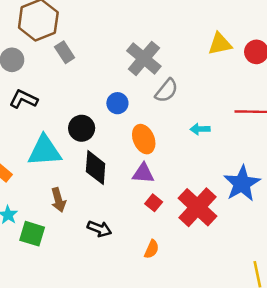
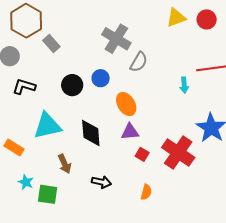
black circle: (82, 128) -> (72, 85), moved
cyan arrow: (200, 129) -> (184, 85), moved, turned -84

